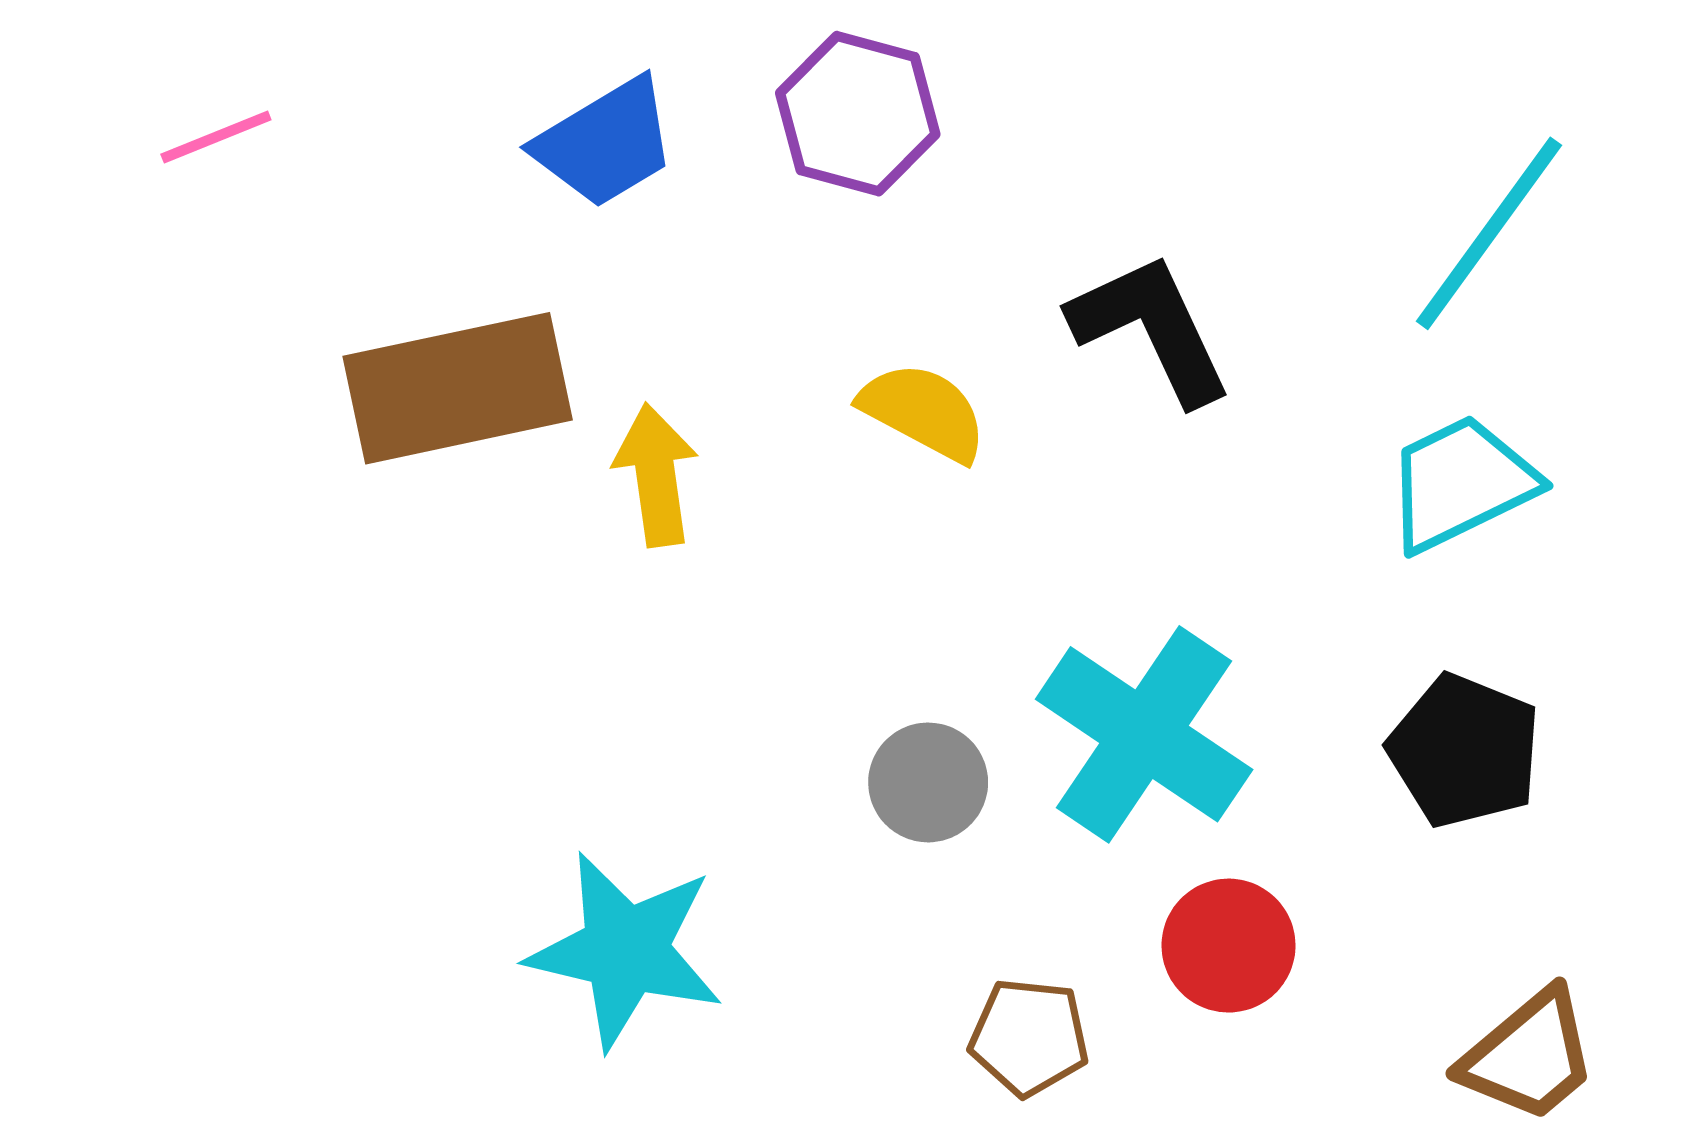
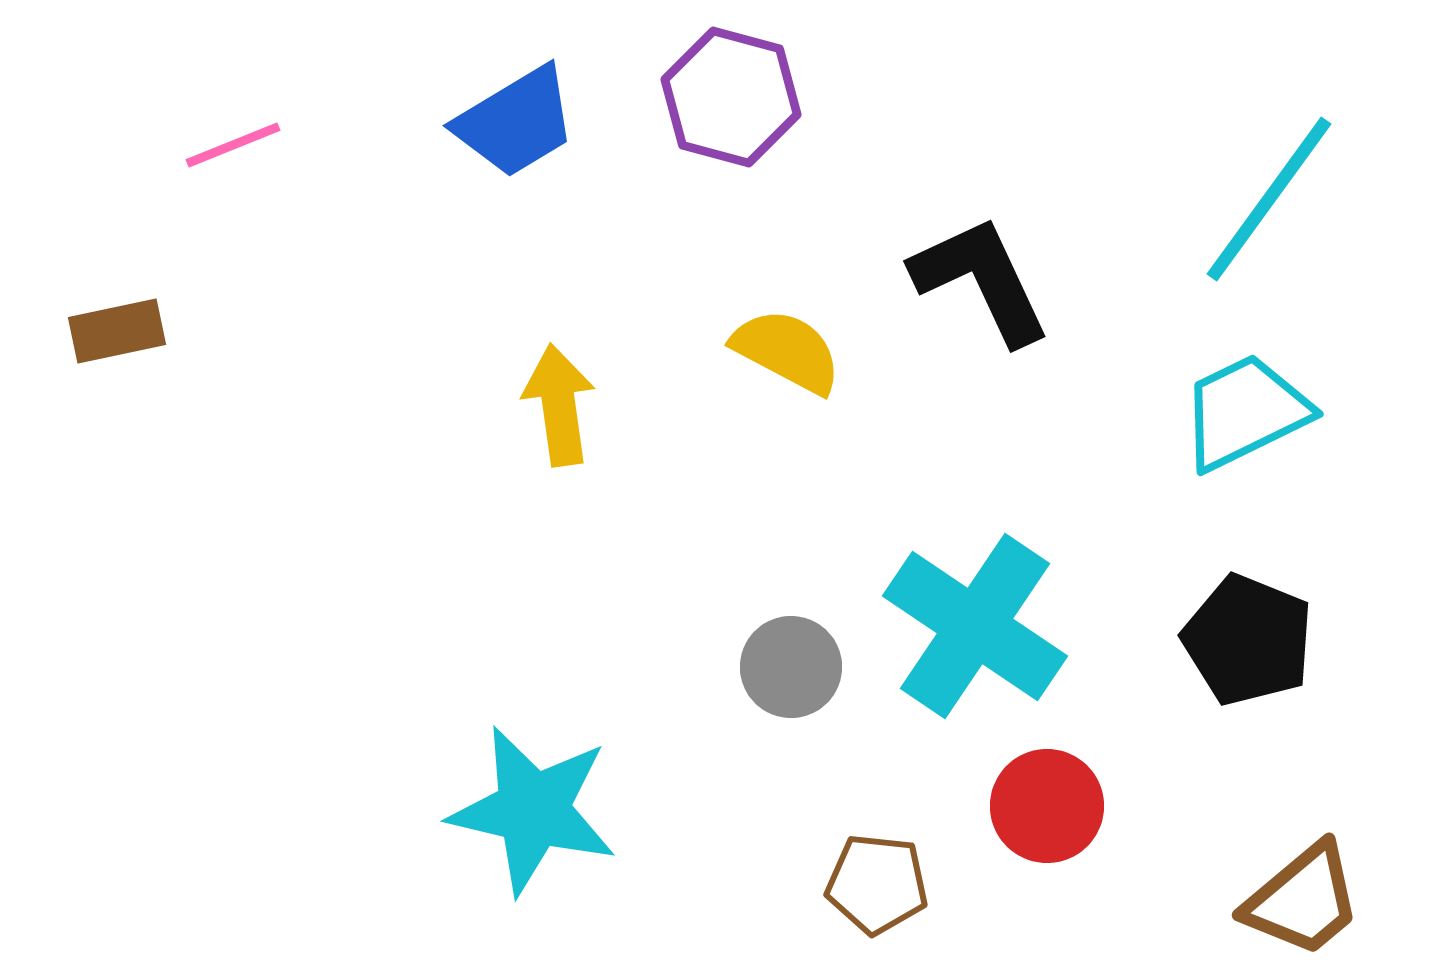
pink line: (216, 137) -> (233, 145), moved
brown rectangle: (458, 388) -> (117, 331), moved, size x0.5

